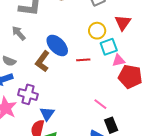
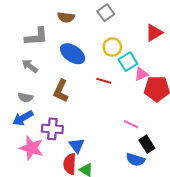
red triangle: (123, 23) -> (154, 33), moved, turned 36
blue ellipse: (57, 45) -> (73, 54), moved
red line: (83, 60) -> (104, 81), turned 32

